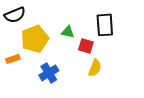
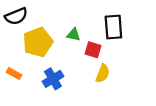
orange rectangle: (13, 59) -> (14, 73), moved, turned 48

